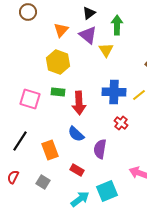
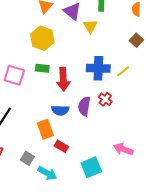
blue semicircle: (76, 134) -> (60, 110), turned -42
purple semicircle: (100, 149) -> (84, 106), moved
orange rectangle: (50, 150) -> (45, 129), moved
cyan arrow: (80, 199) -> (47, 173), moved, turned 66

